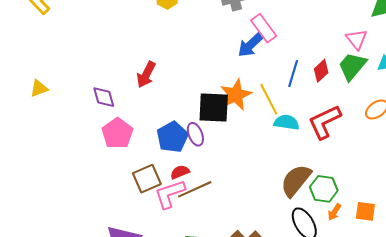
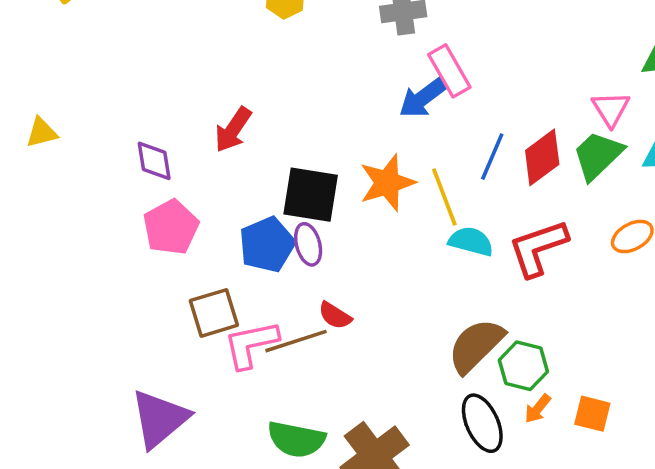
red diamond: (321, 71) -> (542, 157), size x1.4
black square: (214, 107) -> (311, 195), moved
red semicircle: (180, 172) -> (335, 316), moved, turned -132

